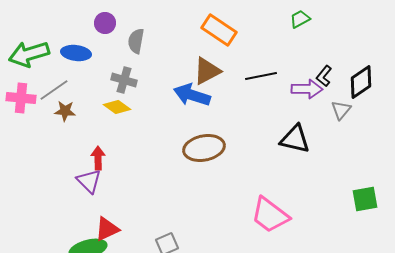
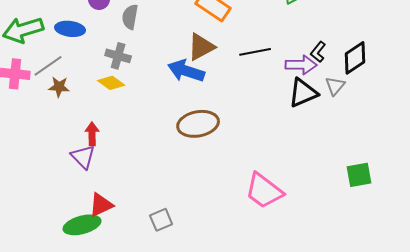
black triangle: (295, 139) -> (303, 93), moved, turned -36

